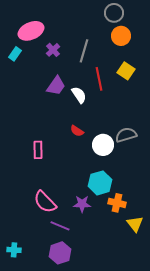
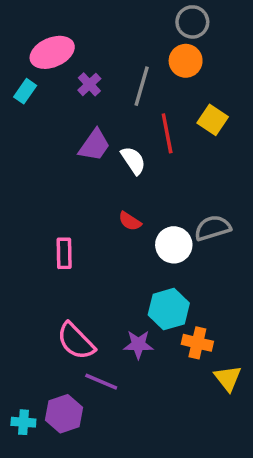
orange circle: (121, 36) -> (186, 61), moved
purple hexagon: (60, 253) -> (64, 414), moved

